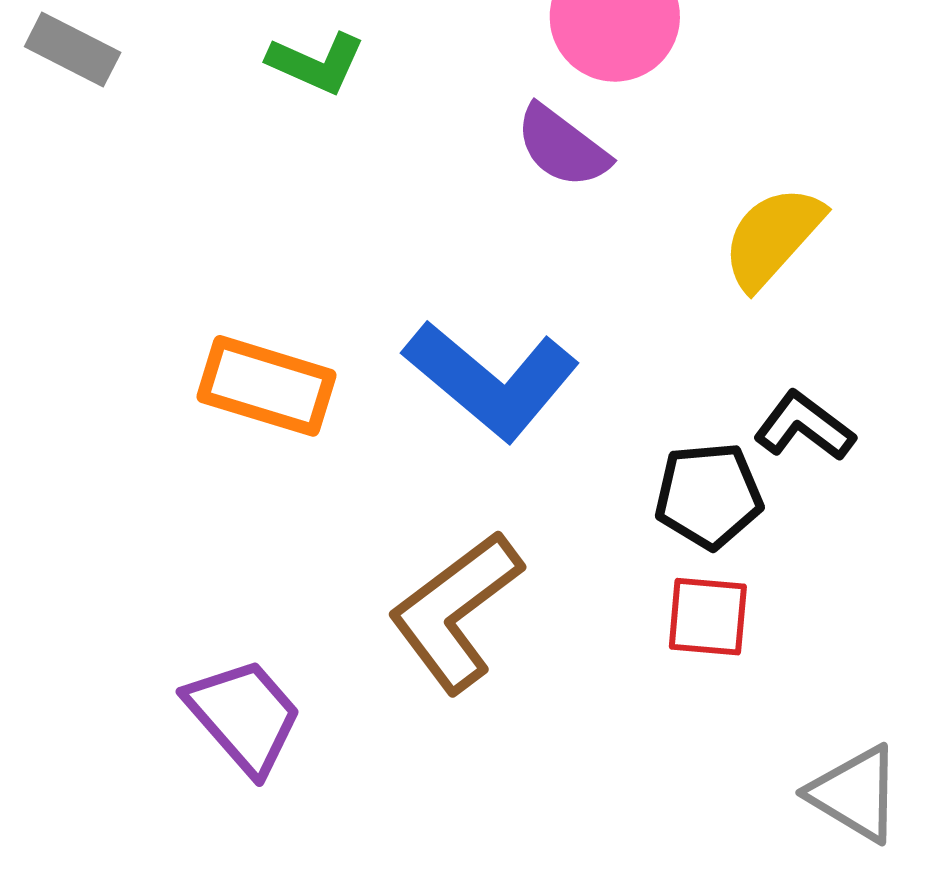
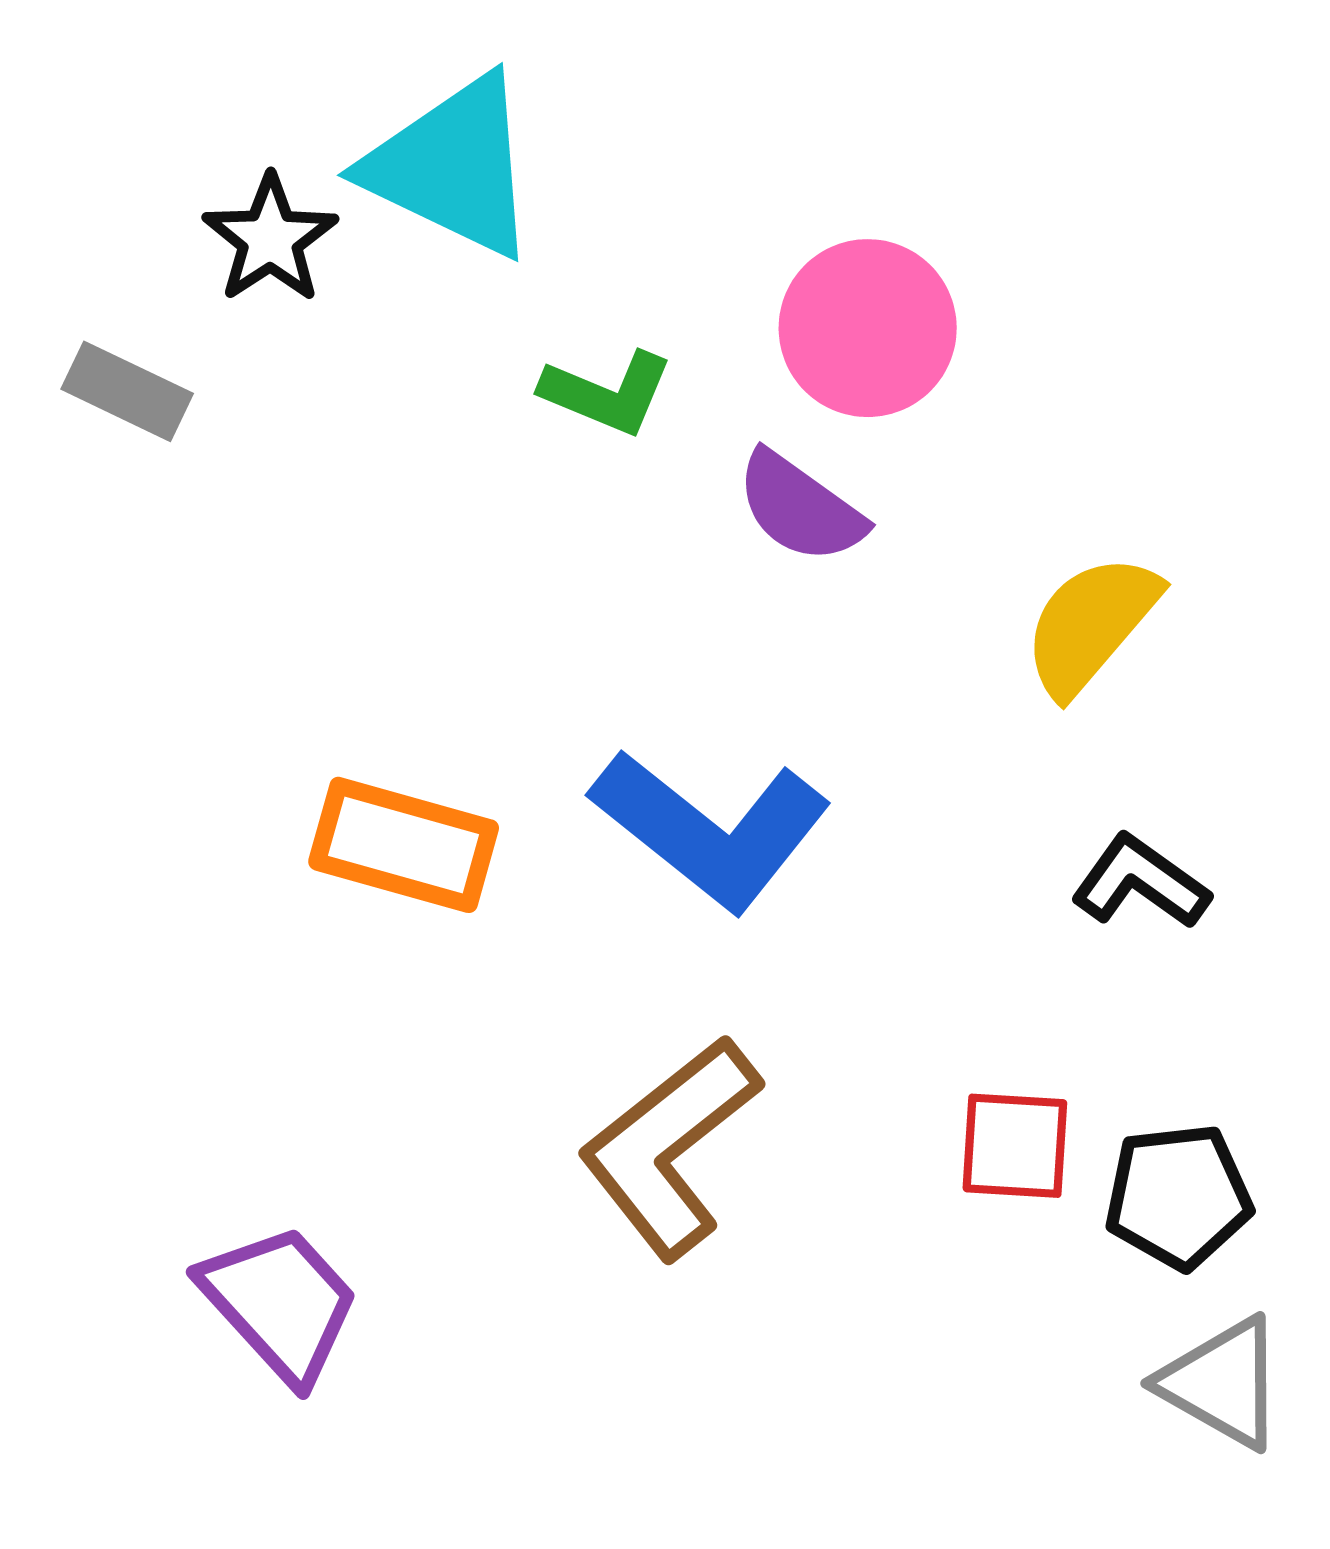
green L-shape: (316, 63) -> (607, 393), moved
black pentagon: (709, 496) -> (1178, 1196), moved
purple trapezoid: (244, 716) -> (280, 1303), moved

